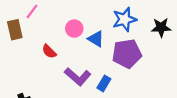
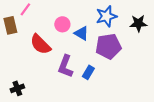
red semicircle: (49, 51) -> (40, 44), size x1.6
purple L-shape: (78, 77) -> (65, 66), turned 70

